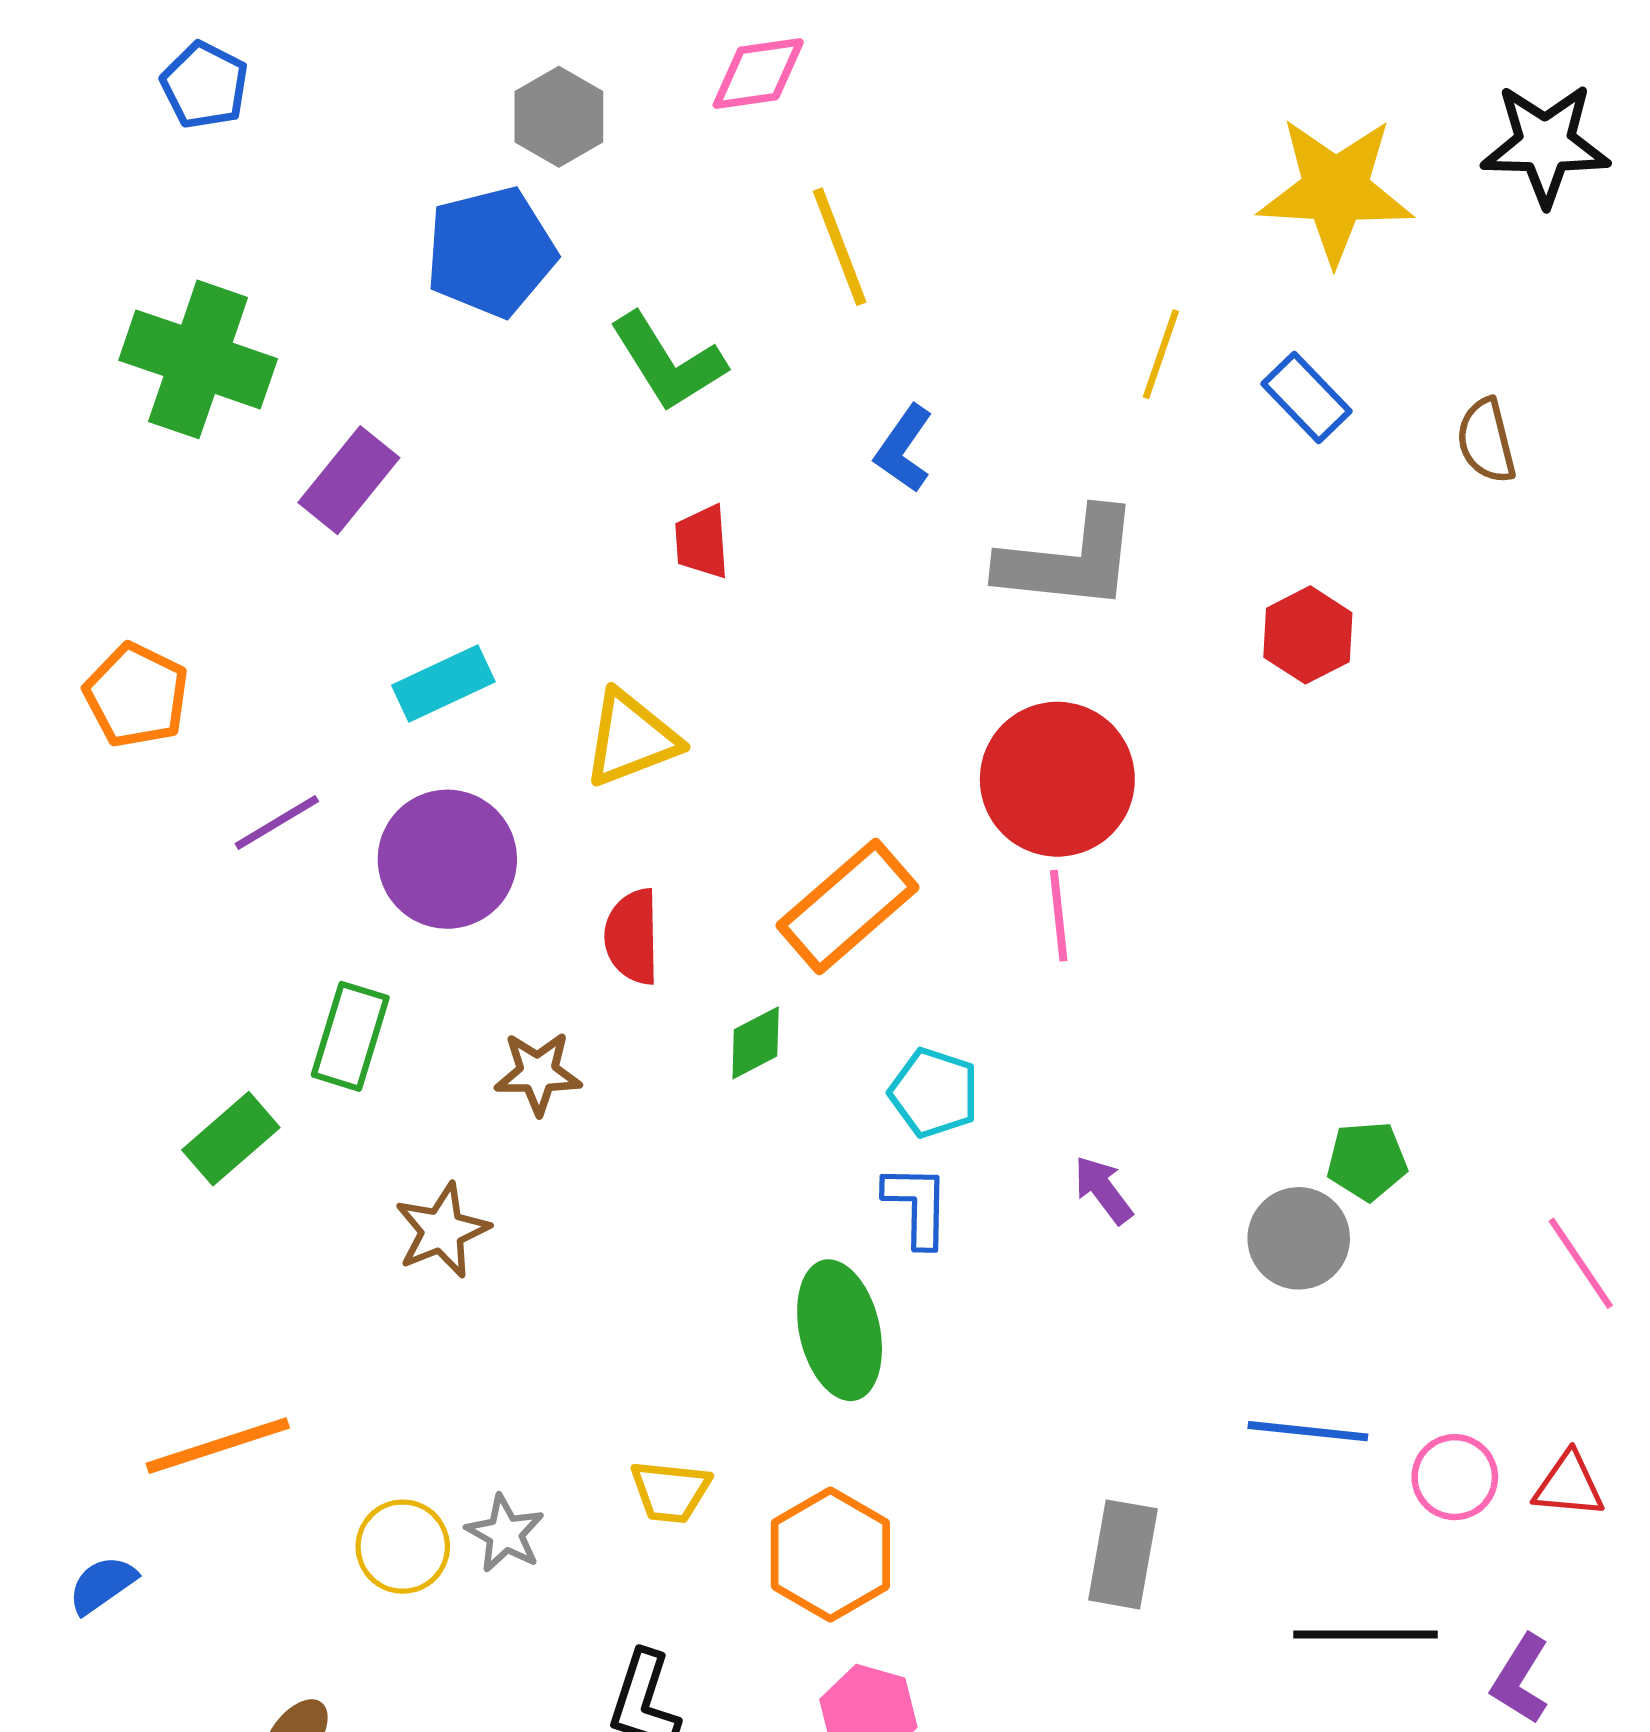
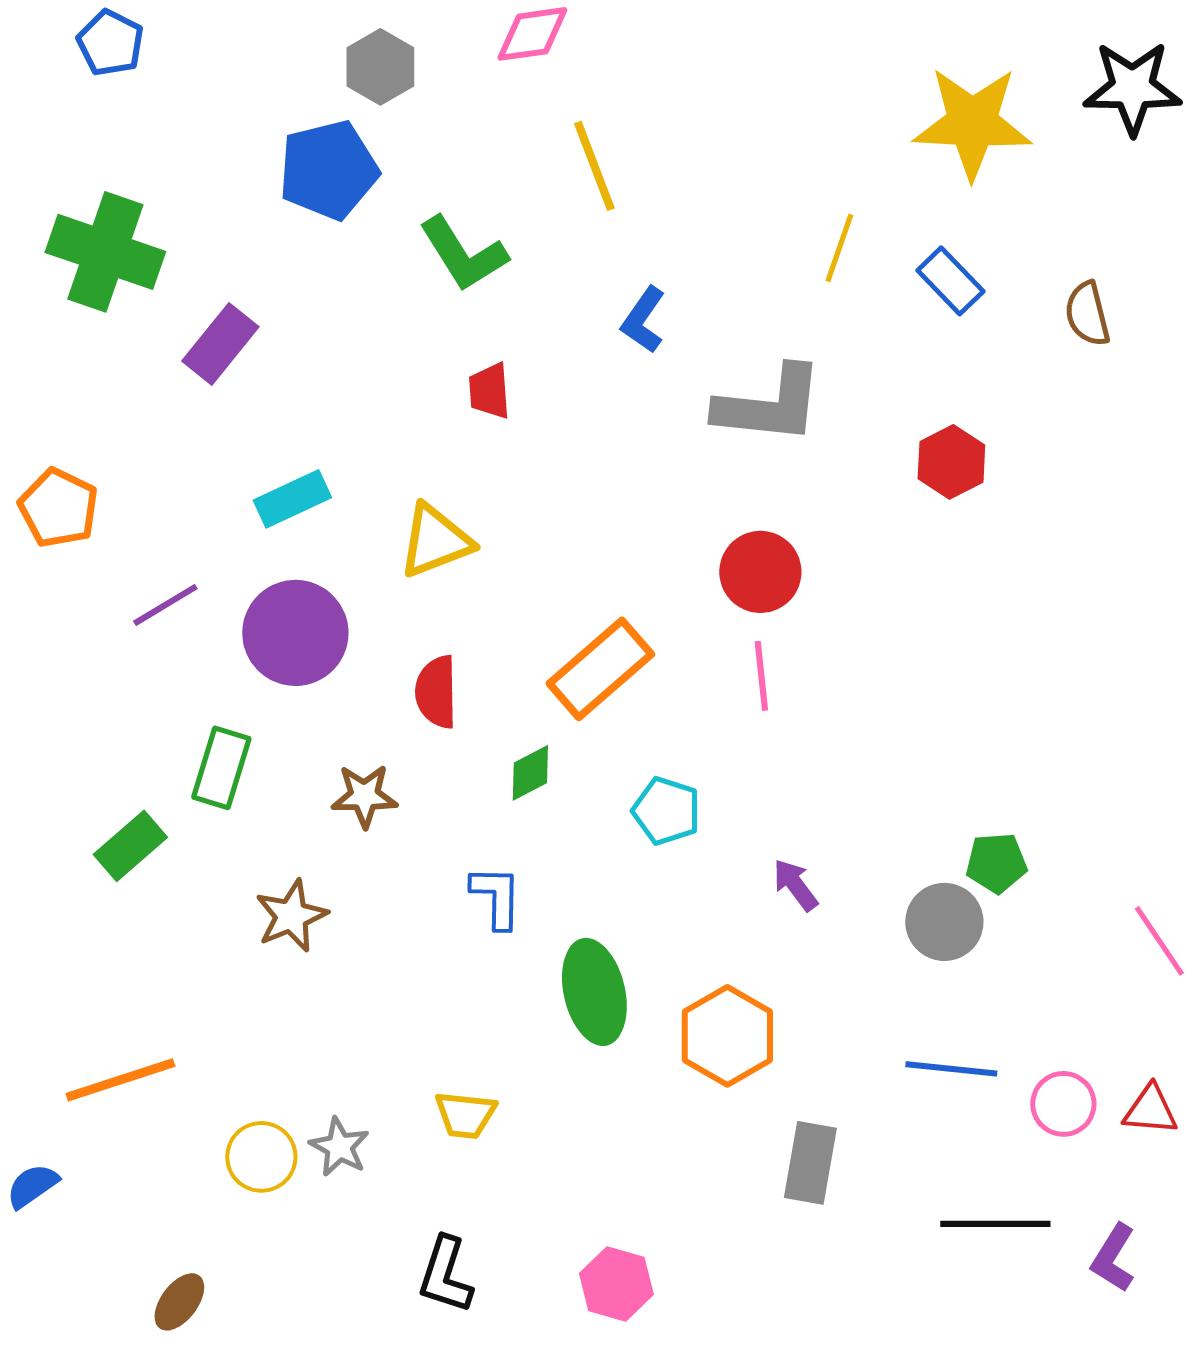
red circle: (1057, 779) -> (760, 572), size x0.7
blue L-shape: (917, 1206) -> (496, 897), moved
orange hexagon: (830, 1554) -> (727, 1036), moved

